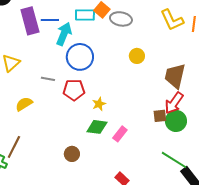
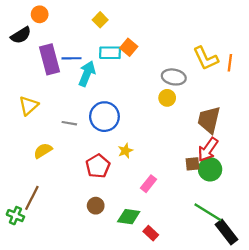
gray ellipse: (121, 19) -> (174, 77), moved
blue circle: (80, 57) -> (104, 117), moved
red pentagon: (74, 90) -> (98, 166), moved, turned -30
green diamond: (97, 127) -> (129, 217), moved

